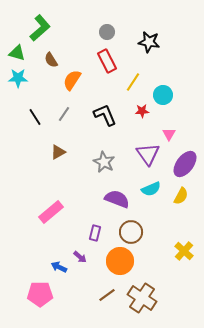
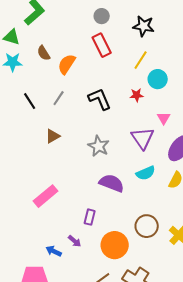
brown semicircle: (51, 60) -> (44, 53), moved
yellow line: (133, 82) -> (141, 60), moved
brown circle: (131, 232) -> (147, 226), moved

